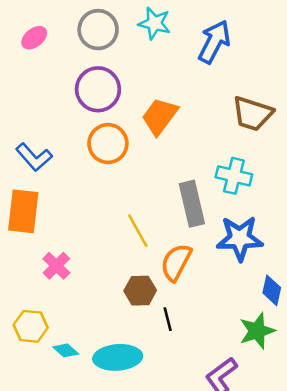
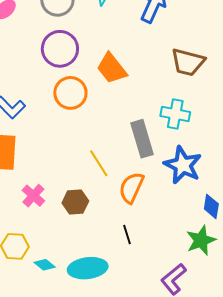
orange trapezoid: (160, 116) -> (112, 68), turned -72
blue star: (240, 238) -> (183, 165), turned 30
brown hexagon: (140, 291) -> (75, 202), moved

